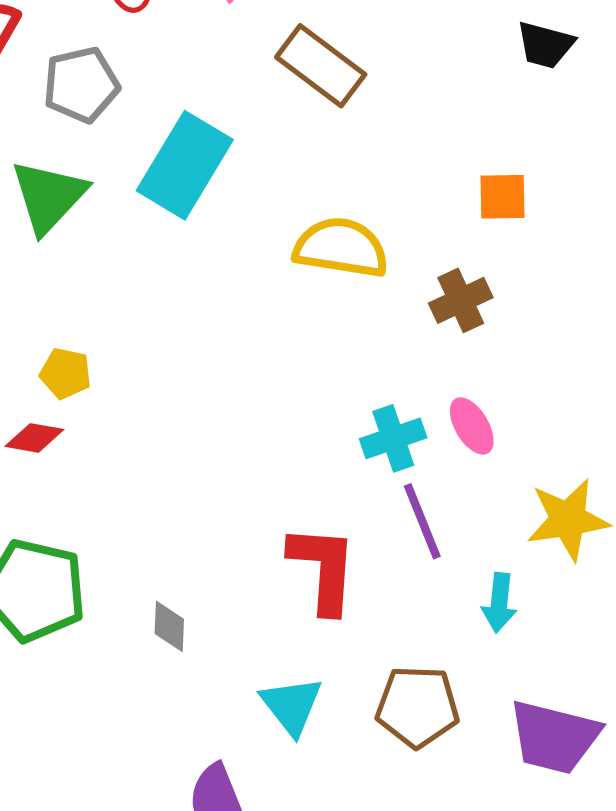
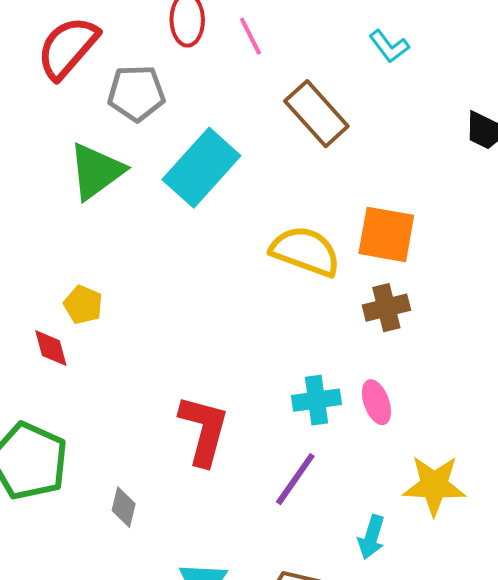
orange square: (502, 197) -> (386, 234), moved, size x1.5
red diamond: (34, 438) -> (51, 348), turned 54
purple line: (422, 521) -> (295, 479), moved, turned 46
red L-shape: (323, 569) -> (204, 430), moved

